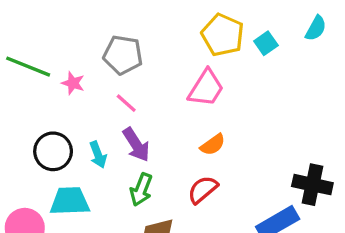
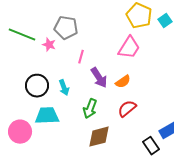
gray pentagon: (123, 55) -> (66, 28), moved
pink line: (126, 103) -> (81, 57), turned 64
purple arrow: (136, 145) -> (99, 78), moved
orange semicircle: (213, 145) -> (123, 82), moved

